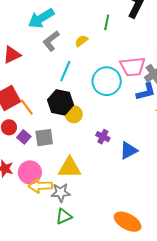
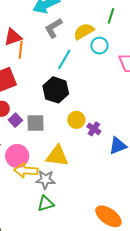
yellow semicircle: (81, 41) -> (84, 31), size x1.5
cyan circle: (107, 81) -> (99, 46), moved, size x0.6
orange line: (27, 107) -> (21, 50), moved, turned 36
yellow circle: (74, 114) -> (76, 120), moved

